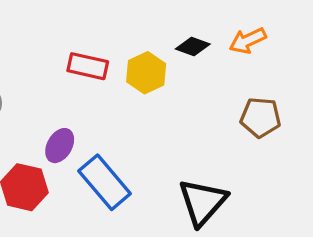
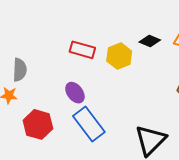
purple ellipse: (60, 146) -> (75, 93), moved, turned -70

